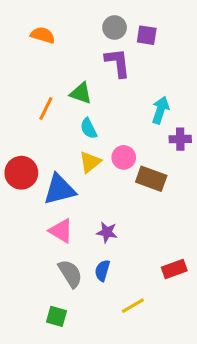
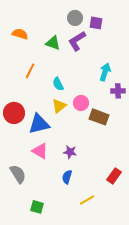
orange semicircle: (43, 35) -> (20, 34), moved
purple L-shape: (118, 63) -> (77, 41), turned -115
green triangle: (81, 93) -> (53, 43), moved
red rectangle: (174, 269) -> (114, 176), turned -35
gray semicircle: (70, 274) -> (18, 174), moved

